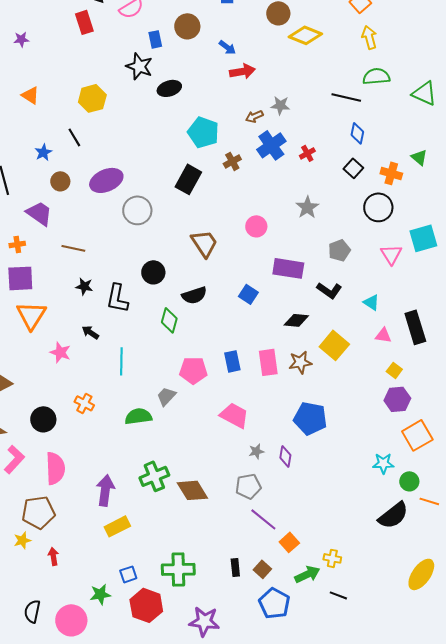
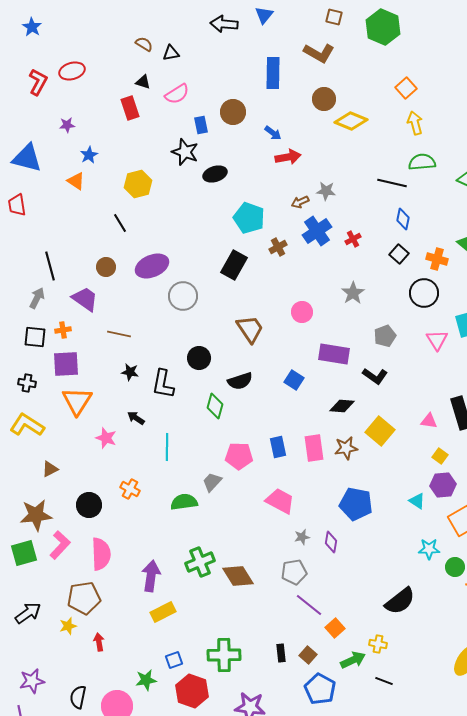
blue star: (43, 152) -> (89, 155), moved
cyan triangle: (371, 302) -> (417, 501), moved
black semicircle: (393, 515) -> (400, 601), moved

